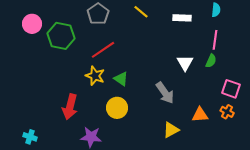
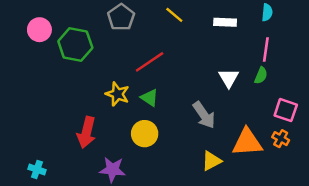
red line: (103, 50) -> (150, 62), moved
orange triangle: (200, 115) -> (247, 142), size x1.5

